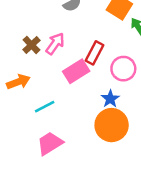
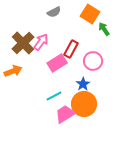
brown cross: (31, 45) -> (23, 43), size x1.6
cyan line: (45, 107) -> (54, 96), moved
pink trapezoid: (50, 143) -> (65, 114), moved

